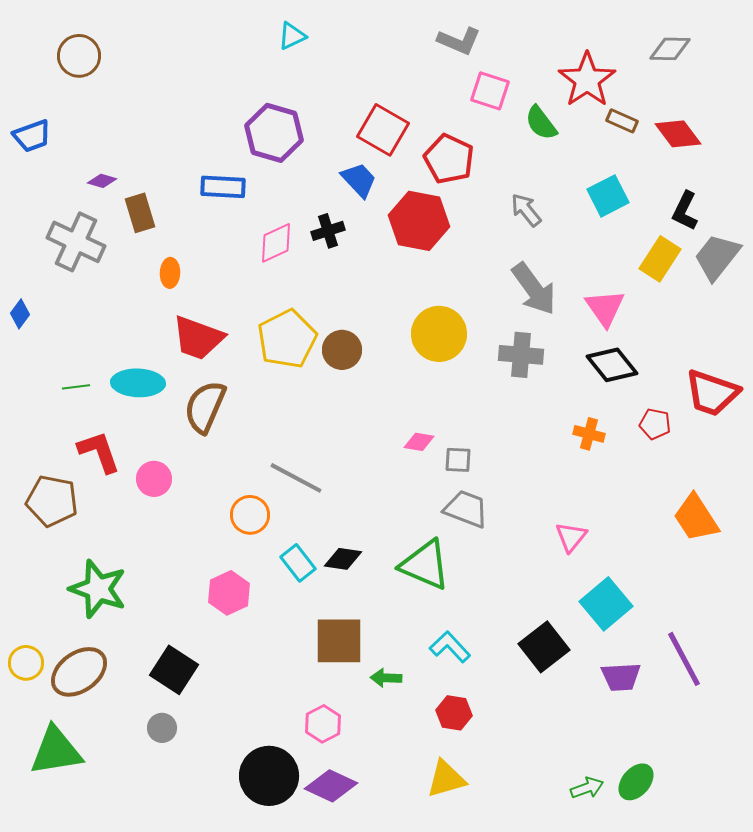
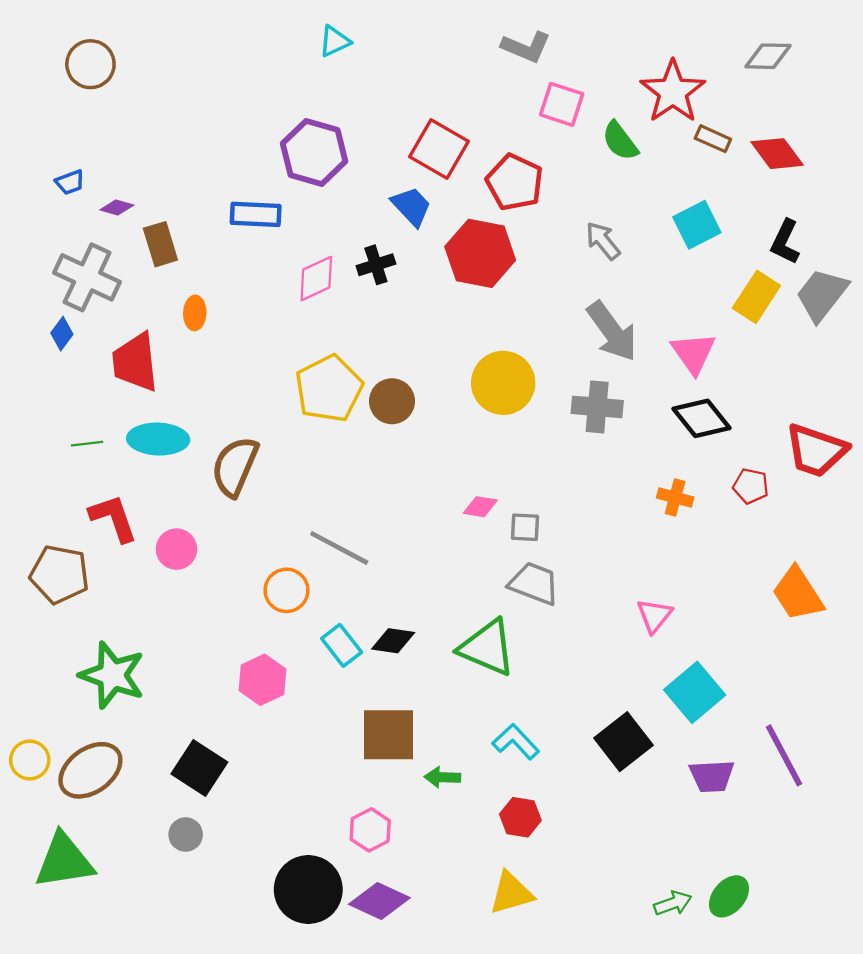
blue trapezoid: (32, 136) -> (70, 182), moved, size x0.7
blue diamond: (20, 314) -> (62, 334), moved
red trapezoid: (198, 338) -> (135, 362), moved, turned 64

